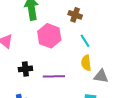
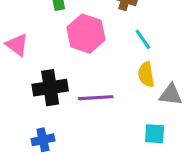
black cross: (25, 69) -> (50, 88), size x1.5

